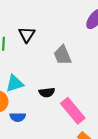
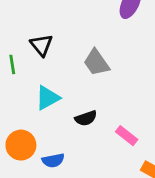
cyan triangle: (15, 83) -> (48, 98), moved
pink rectangle: (73, 111) -> (127, 136), size x0.6

